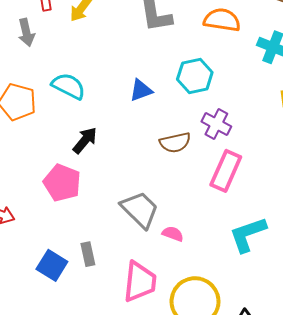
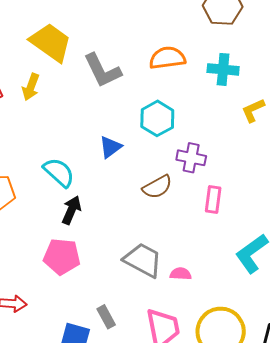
cyan semicircle: (69, 86) -> (59, 172), moved, turned 32
pink rectangle: (226, 171) -> (213, 199), size x0.7

